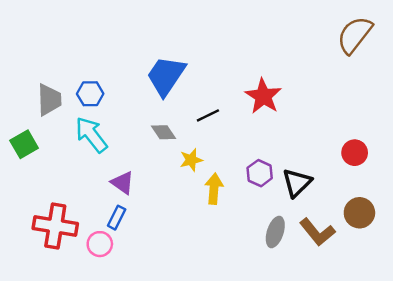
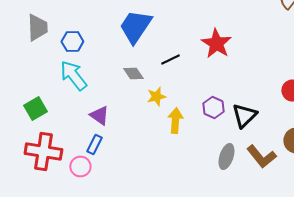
gray trapezoid: (49, 100) -> (37, 28), moved
green square: (24, 144) -> (35, 108), moved

